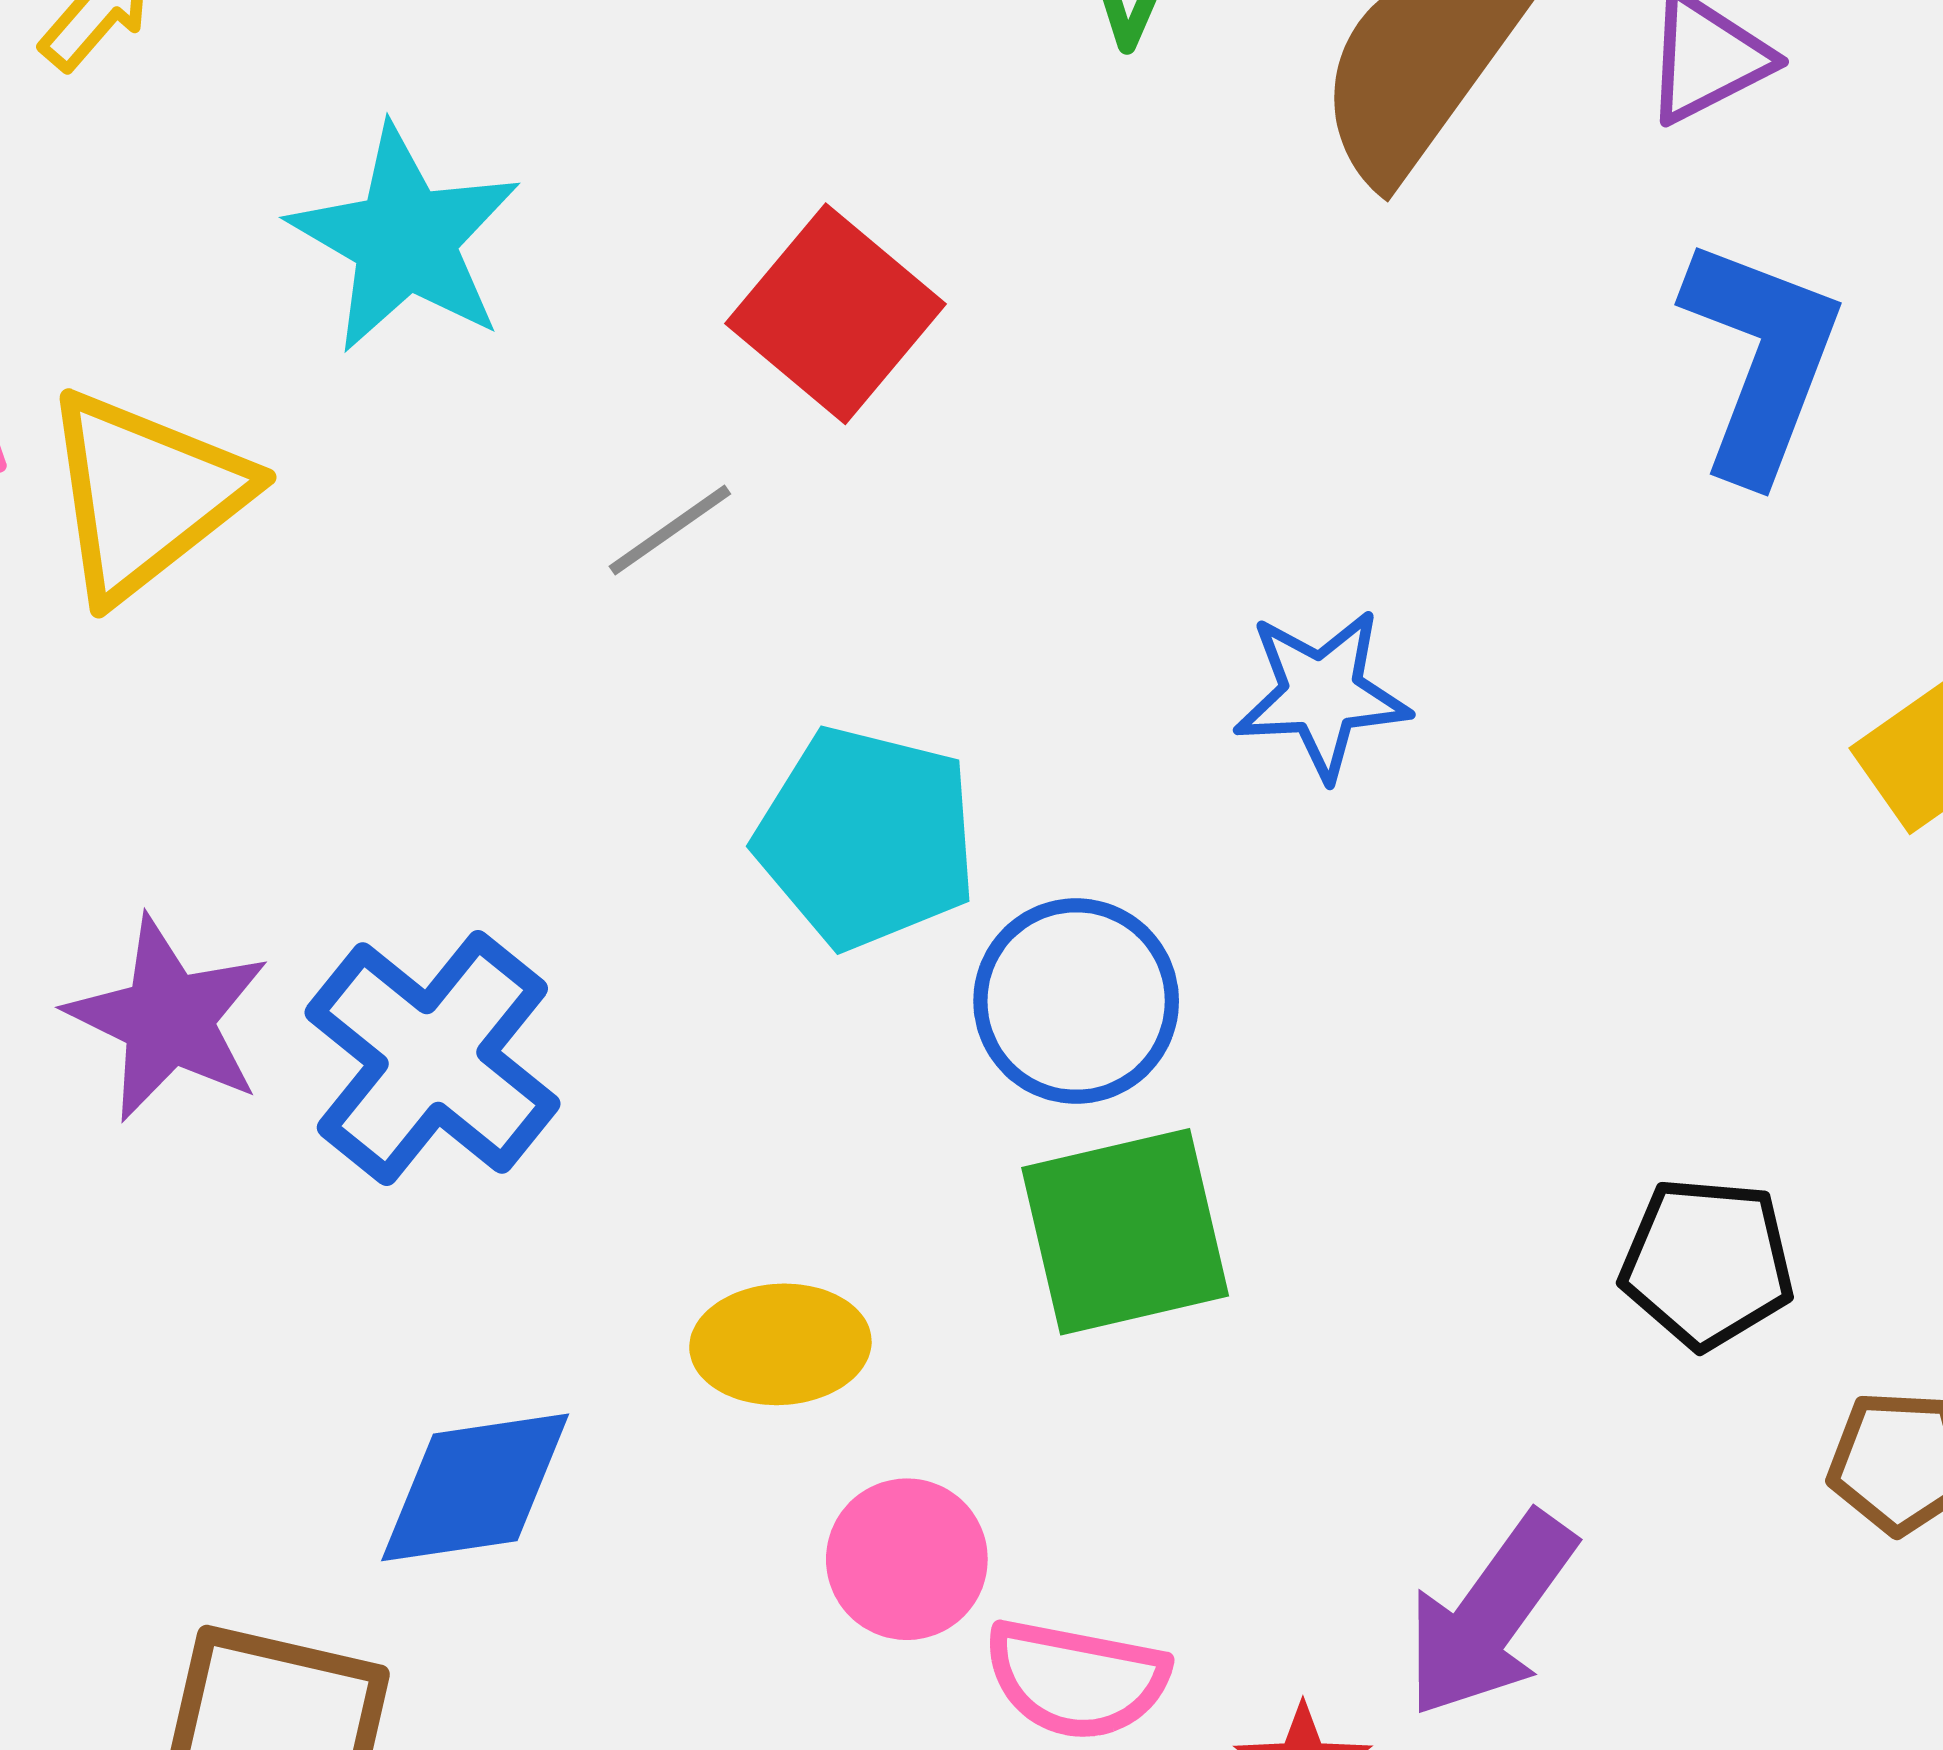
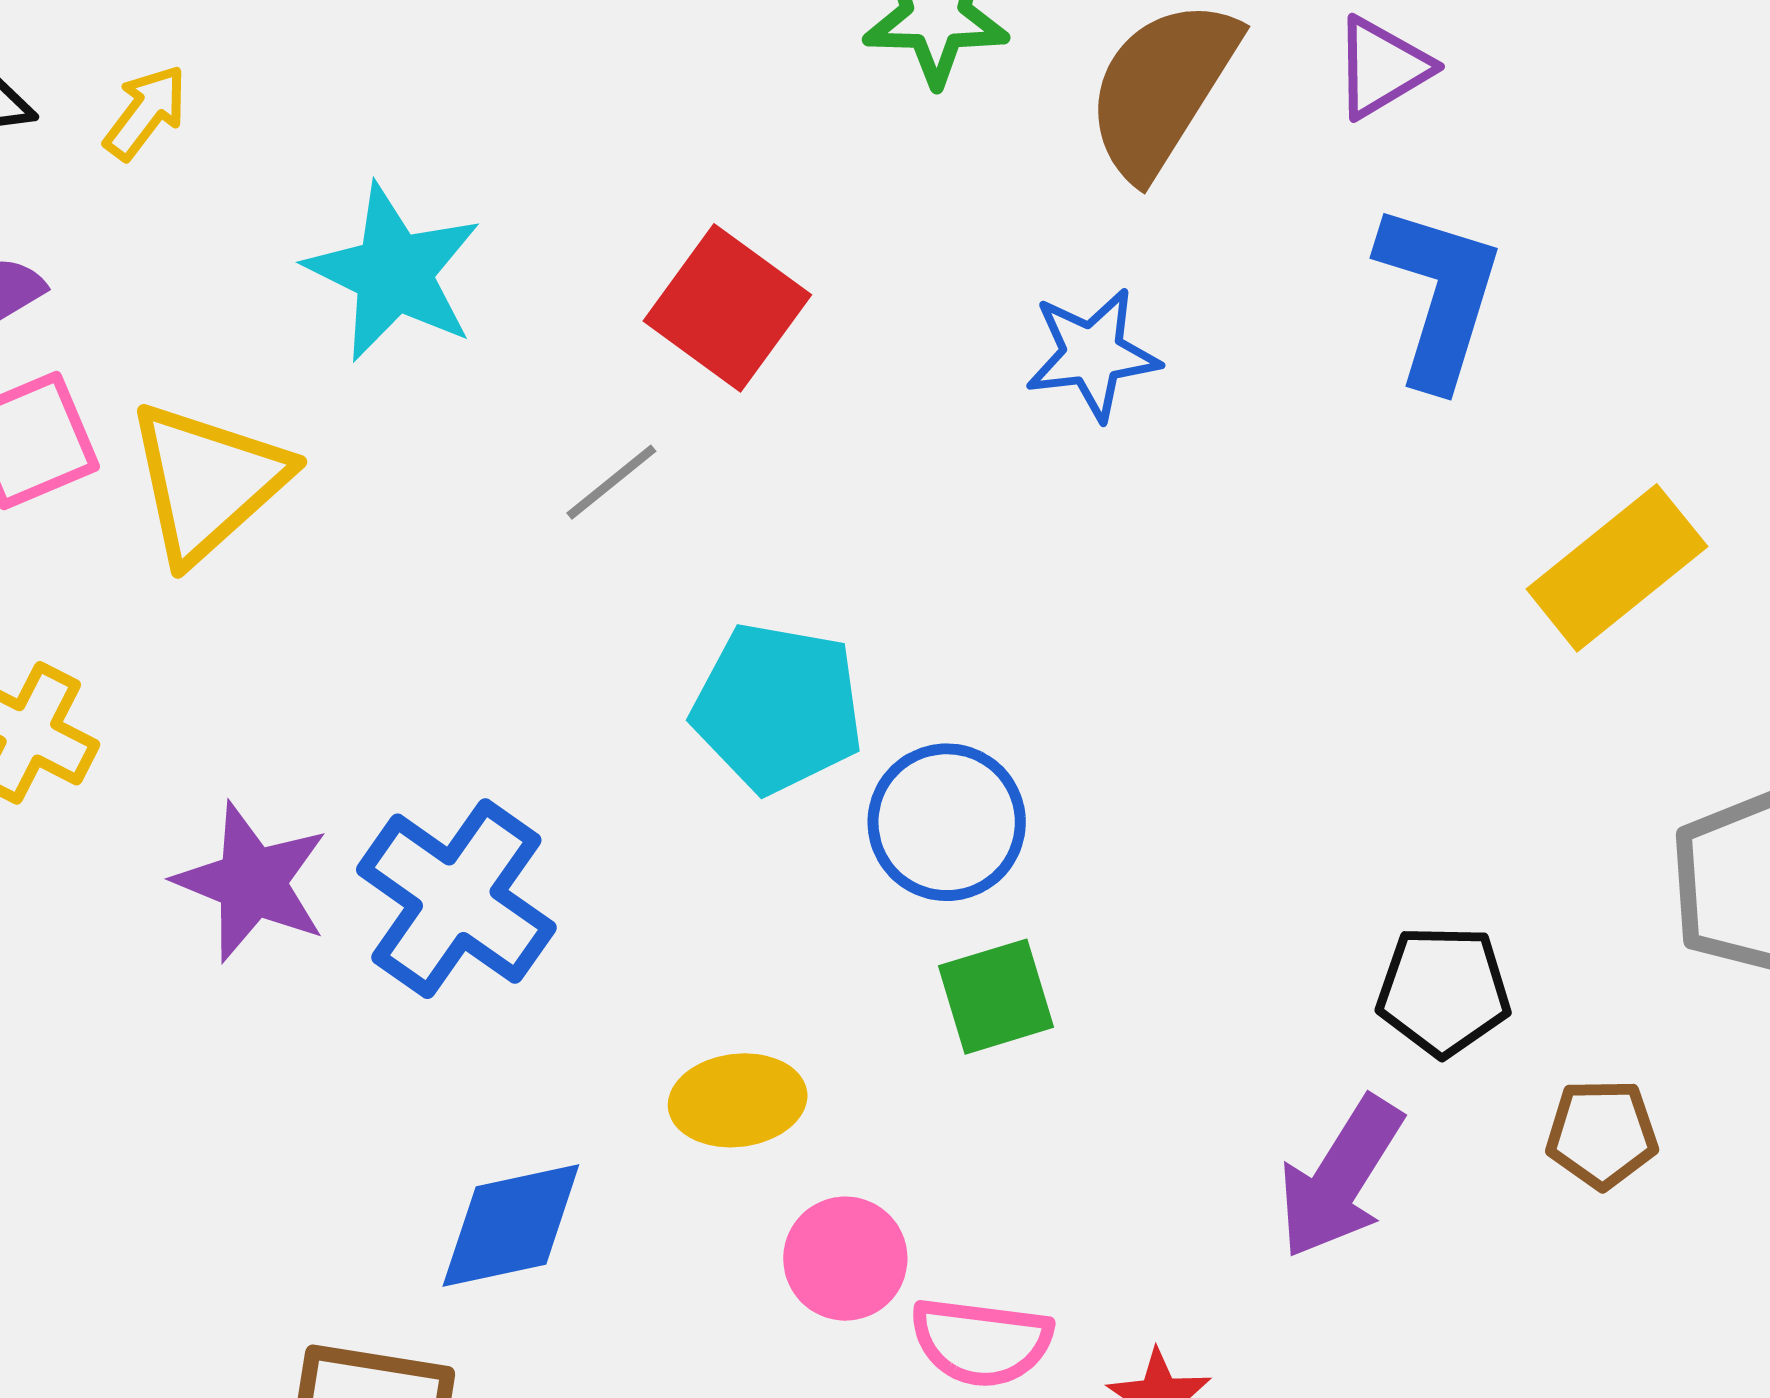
blue star: (1322, 694) -> (1093, 354), moved
green square: (1125, 1232) -> (996, 997), size x0.7
purple arrow: (1490, 1615) -> (1340, 1178), moved

